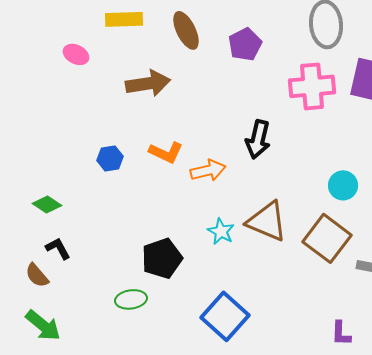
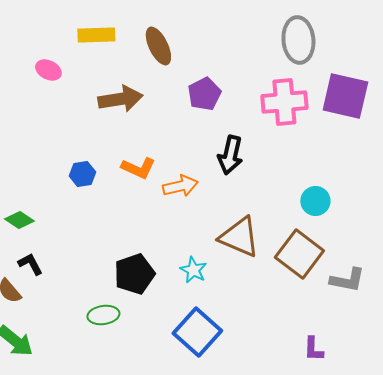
purple pentagon: (245, 44) -> (204, 94), moved
cyan star: (221, 231) -> (193, 270), moved

